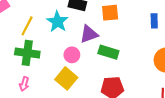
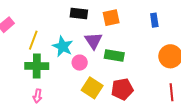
cyan star: (57, 22) -> (63, 46), moved
purple triangle: (89, 34) -> (93, 41), turned -36
yellow square: (66, 78) -> (92, 88), moved

